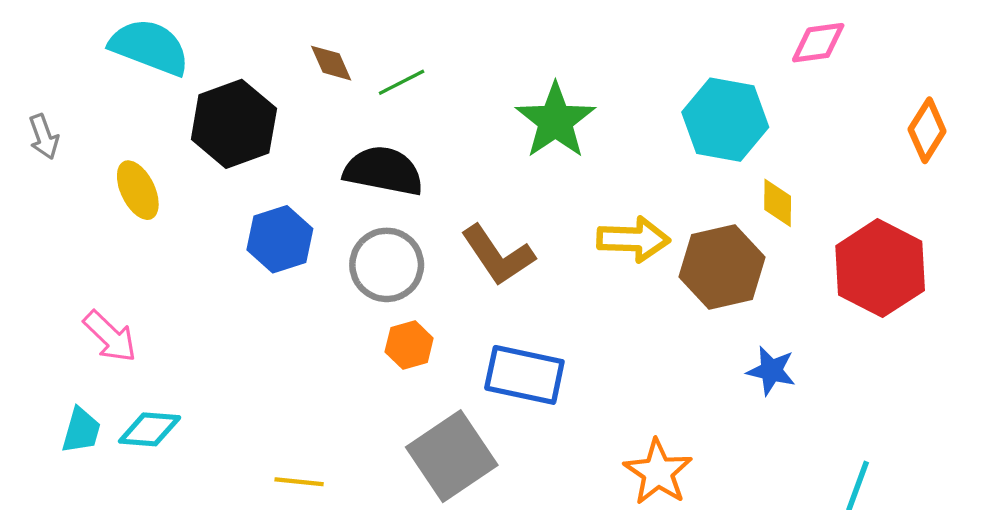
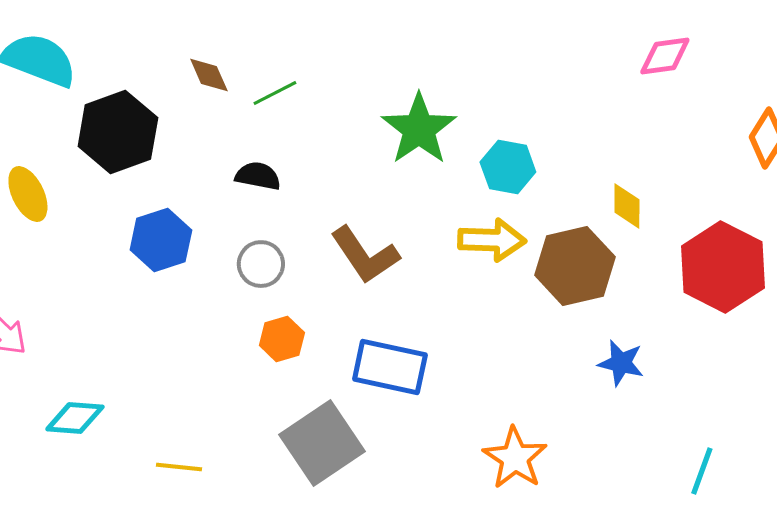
cyan hexagon: (725, 120) -> (508, 167), moved, size x0.7
black semicircle: (383, 171) -> (258, 176), size x0.6
gray circle: (387, 265) -> (261, 264), size x0.7
cyan diamond: (150, 429) -> (75, 418), moved

